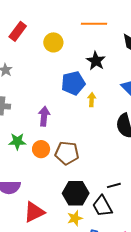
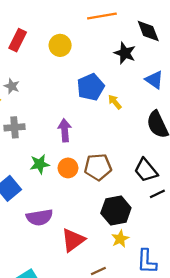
black star: (96, 61) -> (125, 53), moved
yellow arrow: (92, 100) -> (115, 102), turned -32
black trapezoid: (102, 206) -> (146, 170), moved

